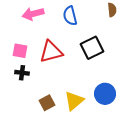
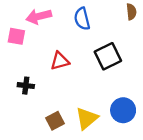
pink square: (20, 51) -> (16, 36), moved
red triangle: (51, 52) -> (60, 61), size x0.7

